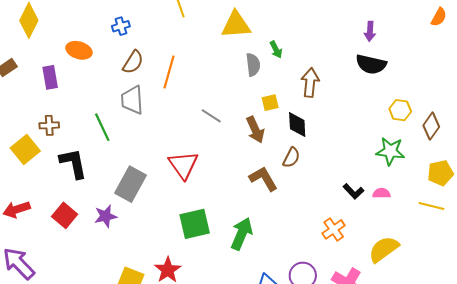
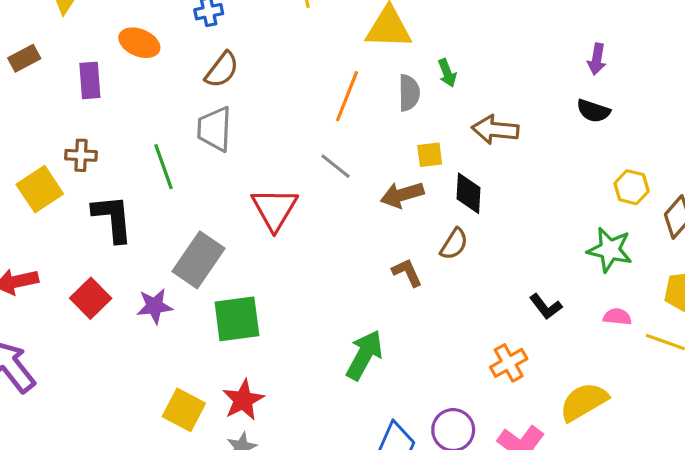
black semicircle: (371, 64) -> (593, 111), size x0.7
orange line: (169, 72) -> (347, 96), moved
brown arrow: (310, 82) -> (495, 130), turned -96
brown arrow: (255, 130) -> (402, 195), turned 92
red triangle: (183, 165) -> (275, 209), moved
brown L-shape: (263, 179) -> (407, 272), size x0.7
pink semicircle: (381, 193) -> (617, 317), moved
green square: (195, 224) -> (237, 319), moved

